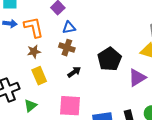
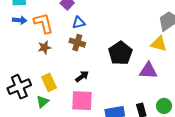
black arrow: (74, 72) -> (82, 76), moved
yellow rectangle: (39, 76) -> (49, 82), moved
purple triangle: (137, 78) -> (148, 71), turned 36

